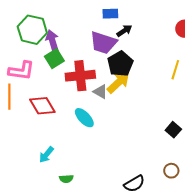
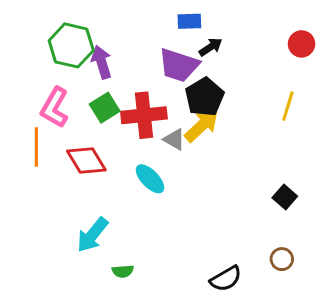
green square: (54, 59) -> (105, 108), moved
pink L-shape: (21, 71) -> (55, 108), turned 112
cyan arrow: (46, 155) -> (92, 235), size x1.4

